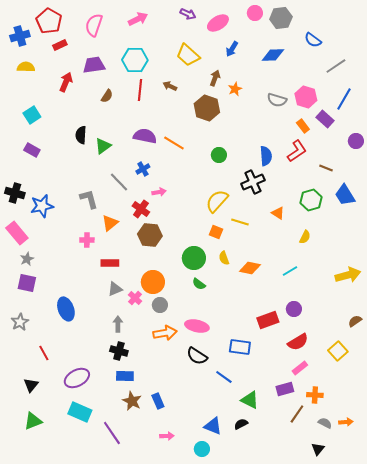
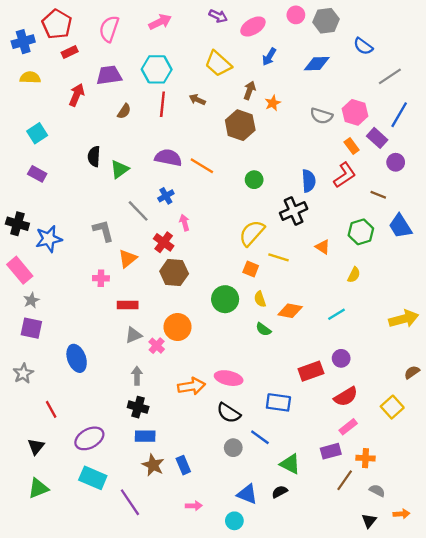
purple circle: (356, 141) -> (396, 162), moved
pink arrow: (159, 192) -> (184, 223), turned -96
green semicircle: (199, 284) -> (263, 329), moved
gray circle: (160, 305) -> (233, 448), moved
orange arrow: (346, 422) -> (401, 514), moved

